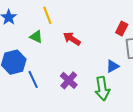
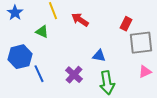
red arrow: (72, 39) -> (80, 20), moved
blue triangle: (113, 66) -> (99, 56), moved, turned 40

